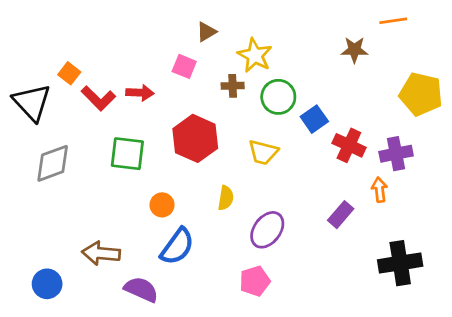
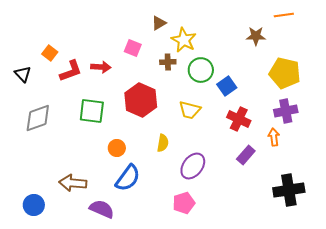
brown triangle: (206, 32) -> (159, 23), moved
yellow pentagon: (421, 94) -> (285, 73), moved
red L-shape: (98, 98) -> (71, 71), turned -65
black triangle: (32, 102) -> (23, 74), size x0.6
red cross: (349, 145) -> (239, 119), moved

